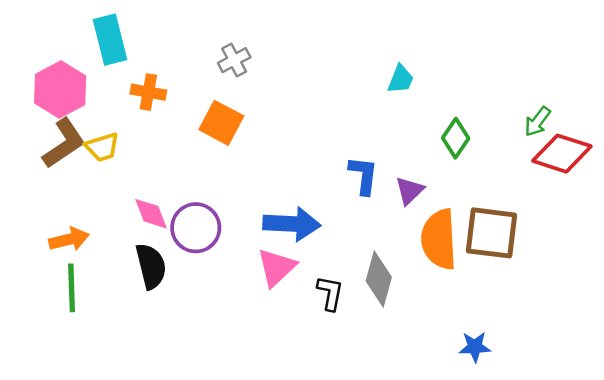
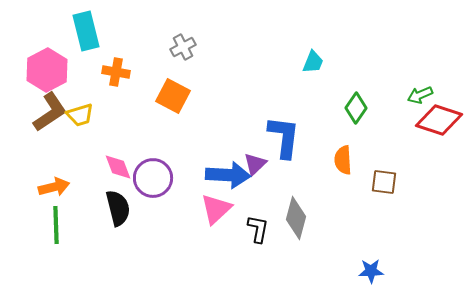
green arrow: (538, 122) -> (420, 95), turned 30
blue L-shape: (363, 175) -> (284, 137), size x1.4
purple triangle: (410, 191) -> (255, 164), moved
brown square: (491, 233) -> (384, 182), size x0.6
orange semicircle: (439, 239) -> (343, 160), moved, size x0.6

